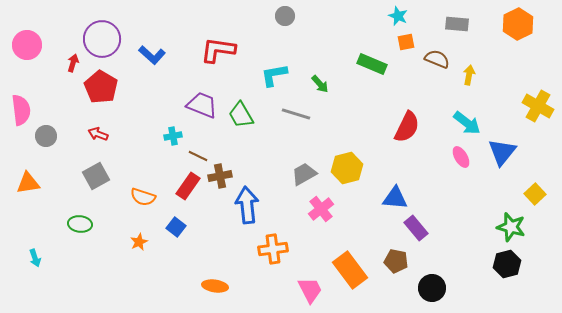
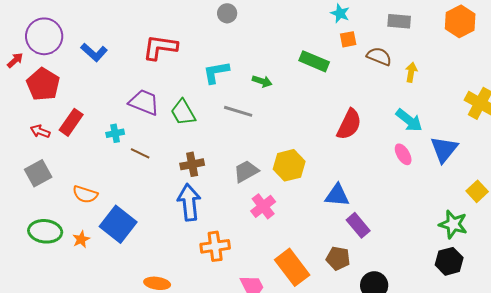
red arrow: (73, 63) -> (15, 60), turned 30
green arrow: (320, 84) -> (262, 81), turned -30
brown cross: (220, 176) -> (192, 164), moved
red rectangle: (188, 186) -> (71, 122), moved
green ellipse: (80, 224) -> (45, 231), moved, size x1.4
blue square: (176, 227) -> (118, 224), size x1.8

